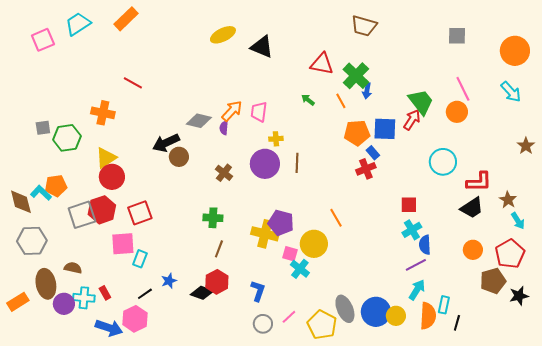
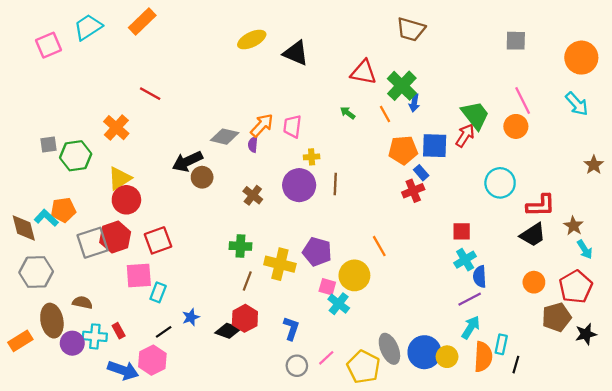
orange cross: (103, 113) -> (116, 128), turned 30
yellow cross: (265, 234) -> (280, 264), moved

